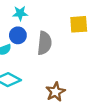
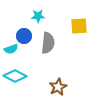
cyan star: (20, 13) -> (38, 16), moved

